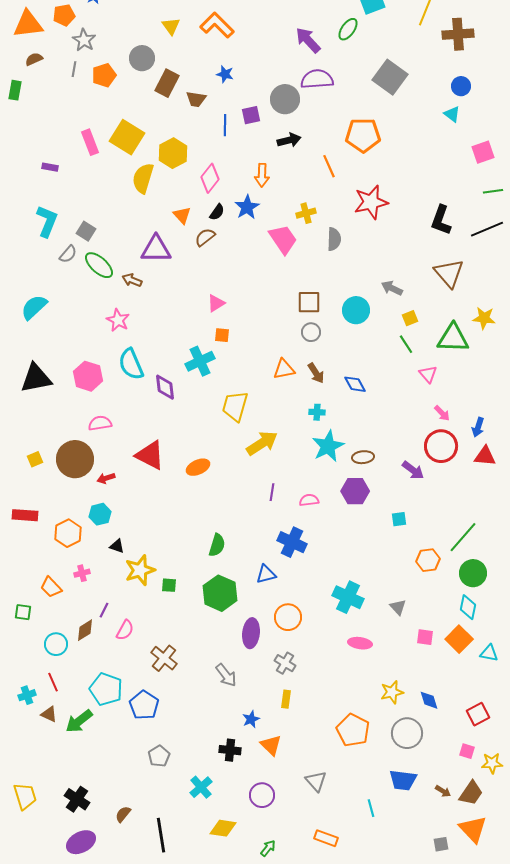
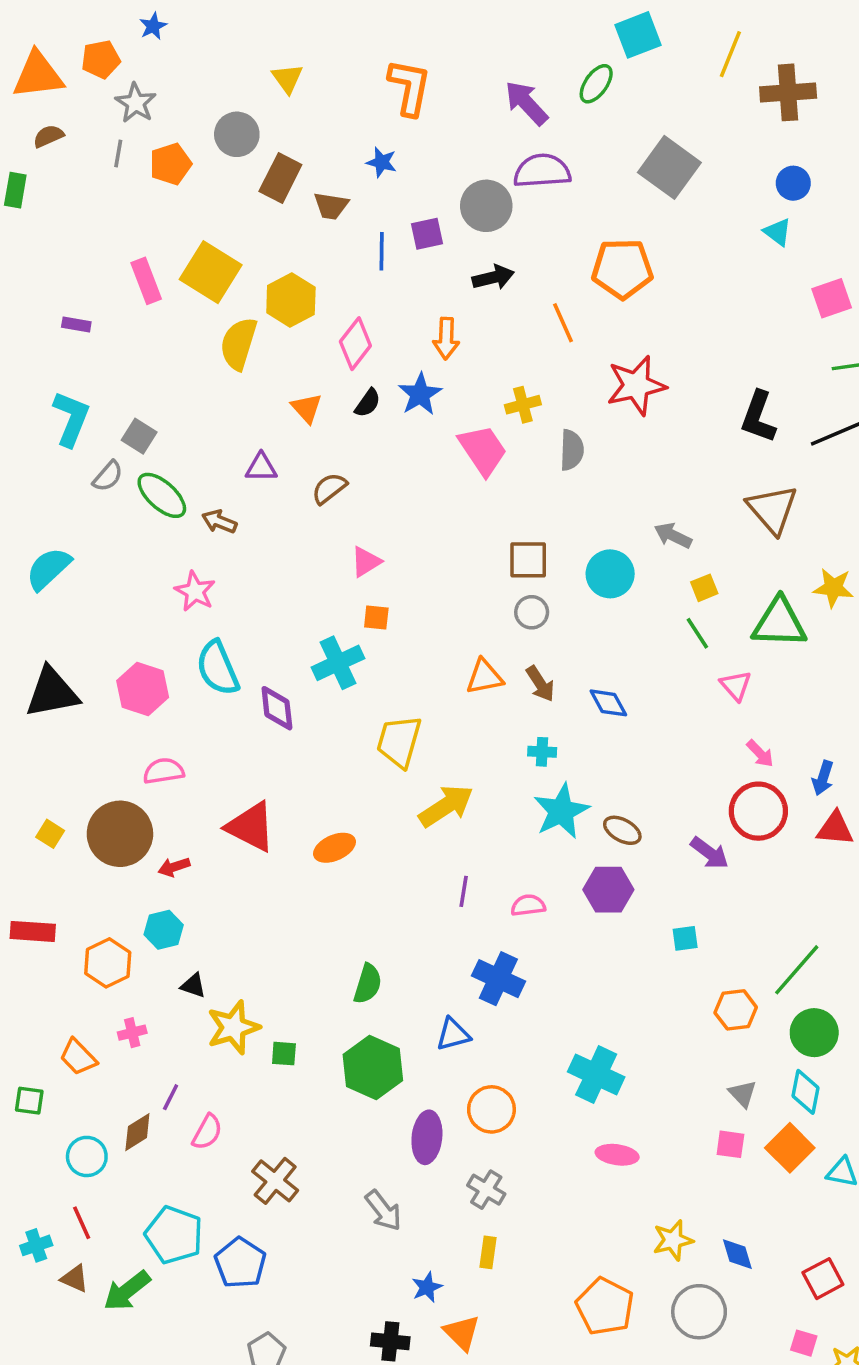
orange L-shape: (217, 25) -> (410, 87), moved, turned 56
brown semicircle: (205, 237) -> (329, 488), moved
purple triangle: (156, 249) -> (261, 467), size x0.6
brown ellipse: (363, 457) -> (622, 830), turned 35
yellow square: (35, 459) -> (50, 834), turned -35
gray triangle: (398, 607) -> (743, 1094), moved

